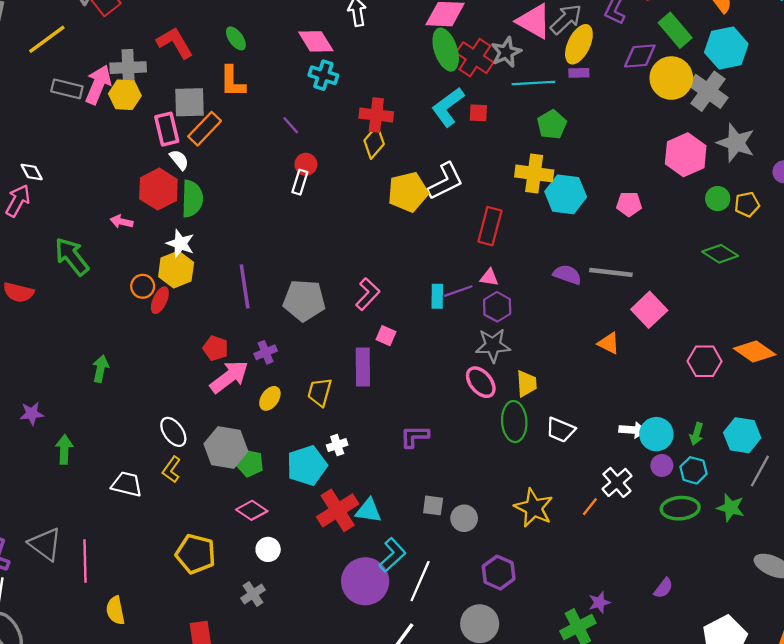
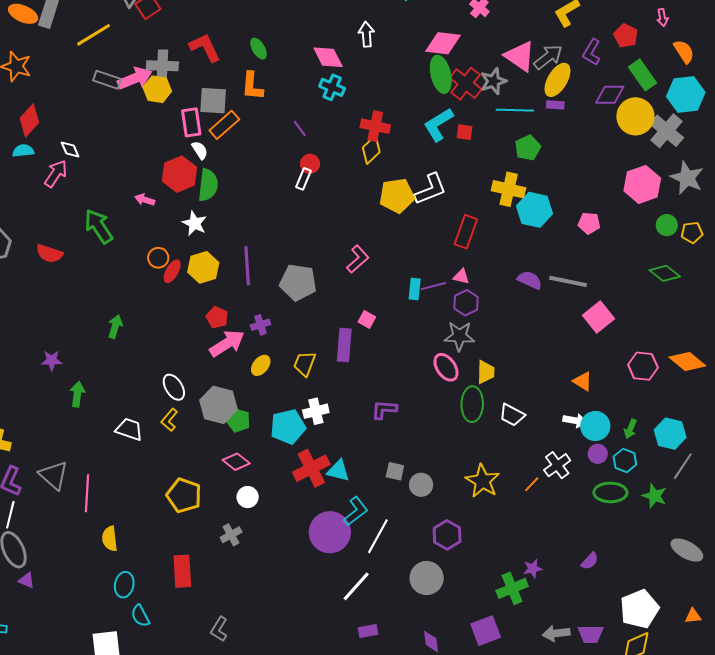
pink arrow: (98, 85) -> (135, 78), turned 40
yellow hexagon: (176, 269) -> (203, 267), moved
pink L-shape: (368, 294) -> (358, 259), moved
orange triangle: (609, 343) -> (583, 381), moved
white cross: (337, 445) -> (316, 411), size x1.4

